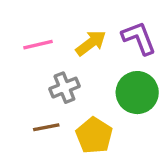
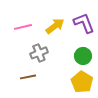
green circle: (137, 93) -> (83, 56), size x0.7
yellow pentagon: (94, 136) -> (82, 82), moved

